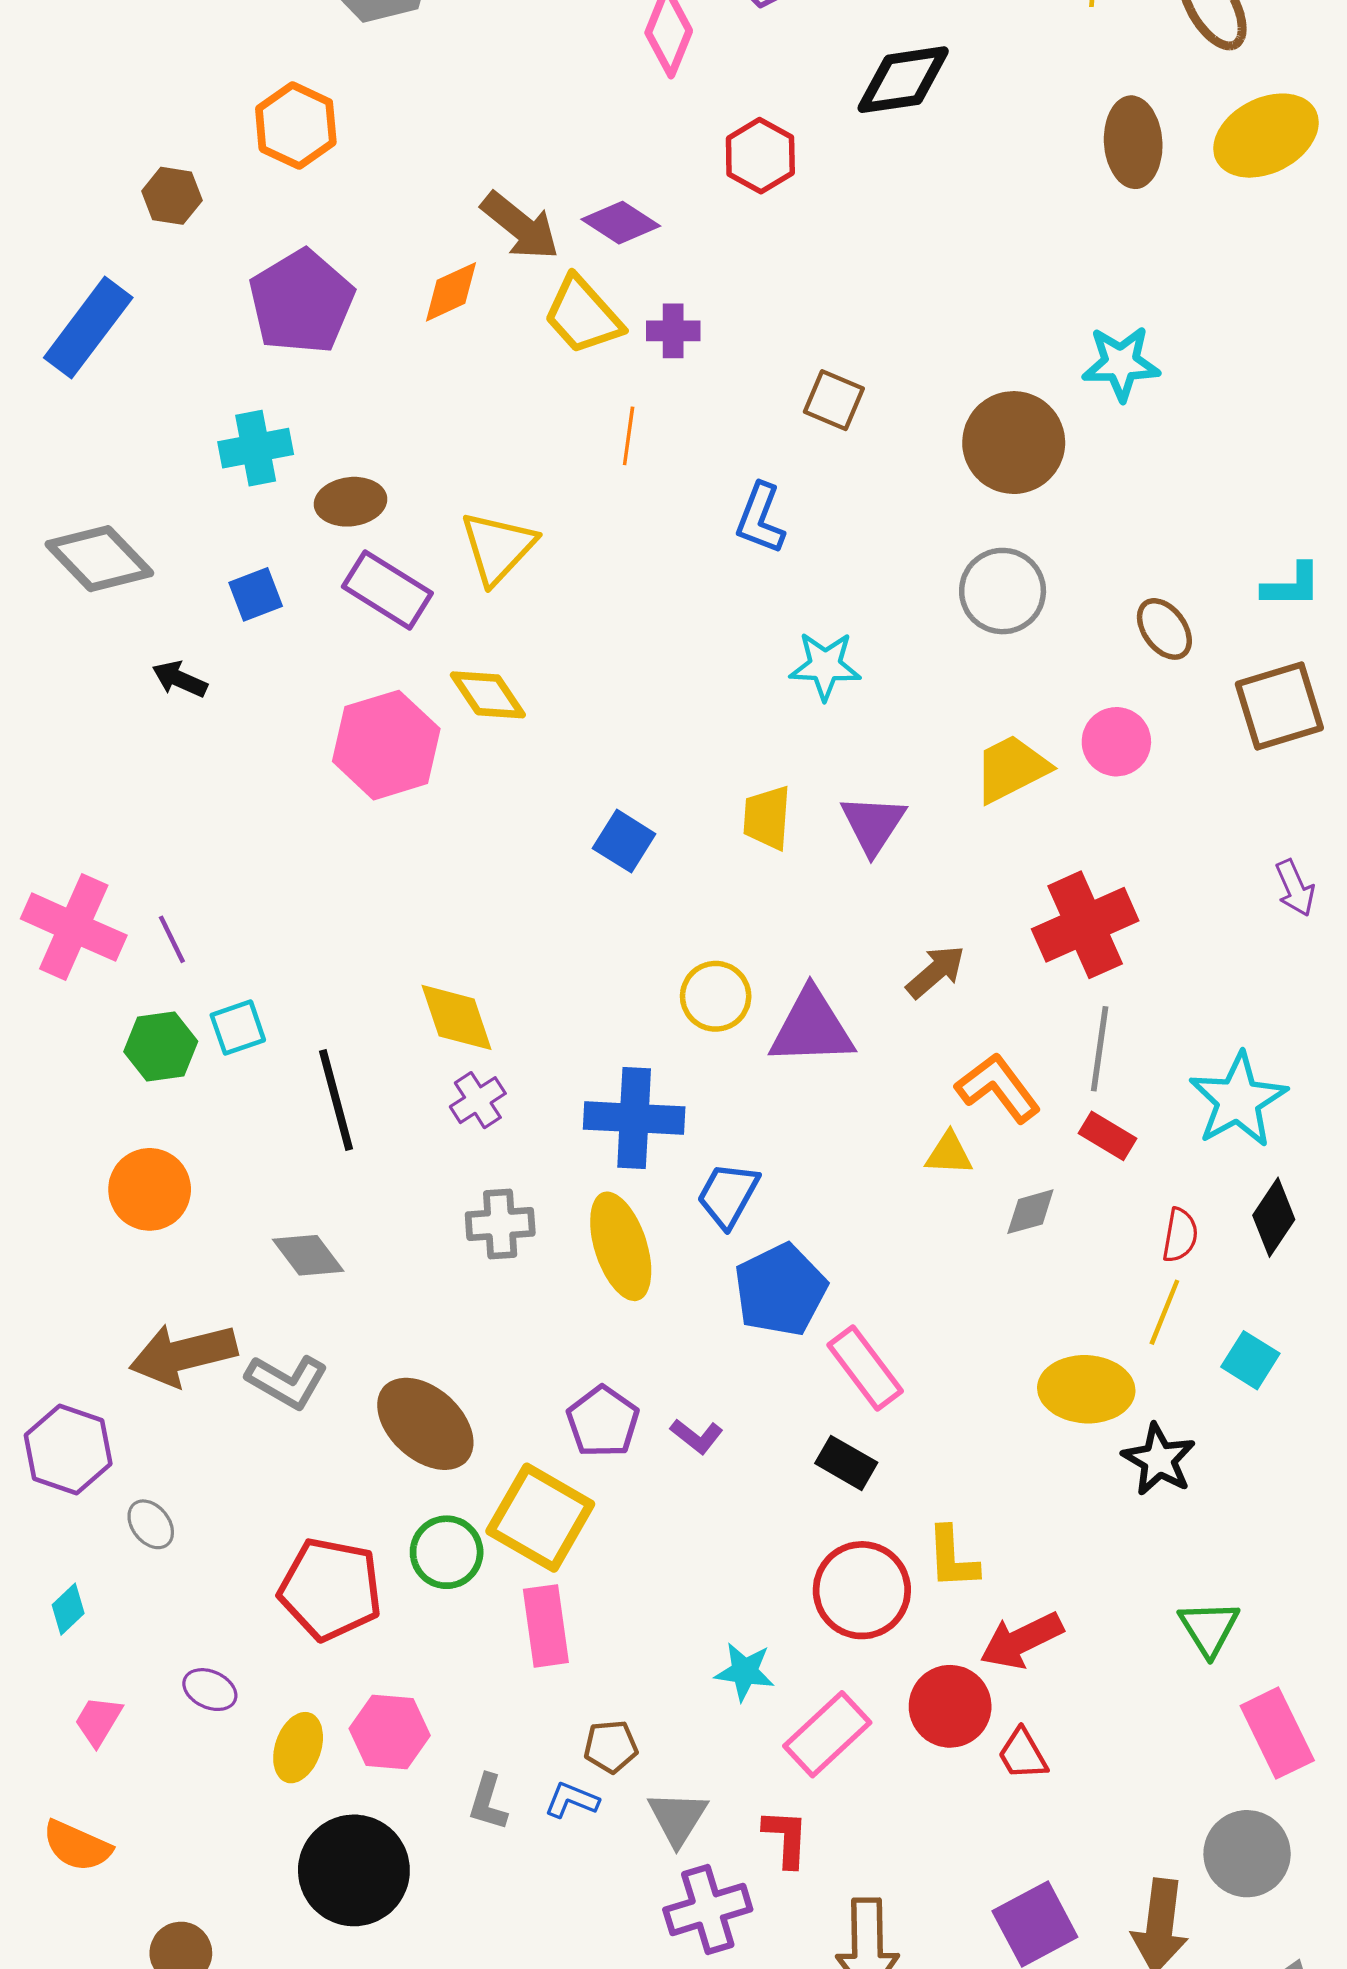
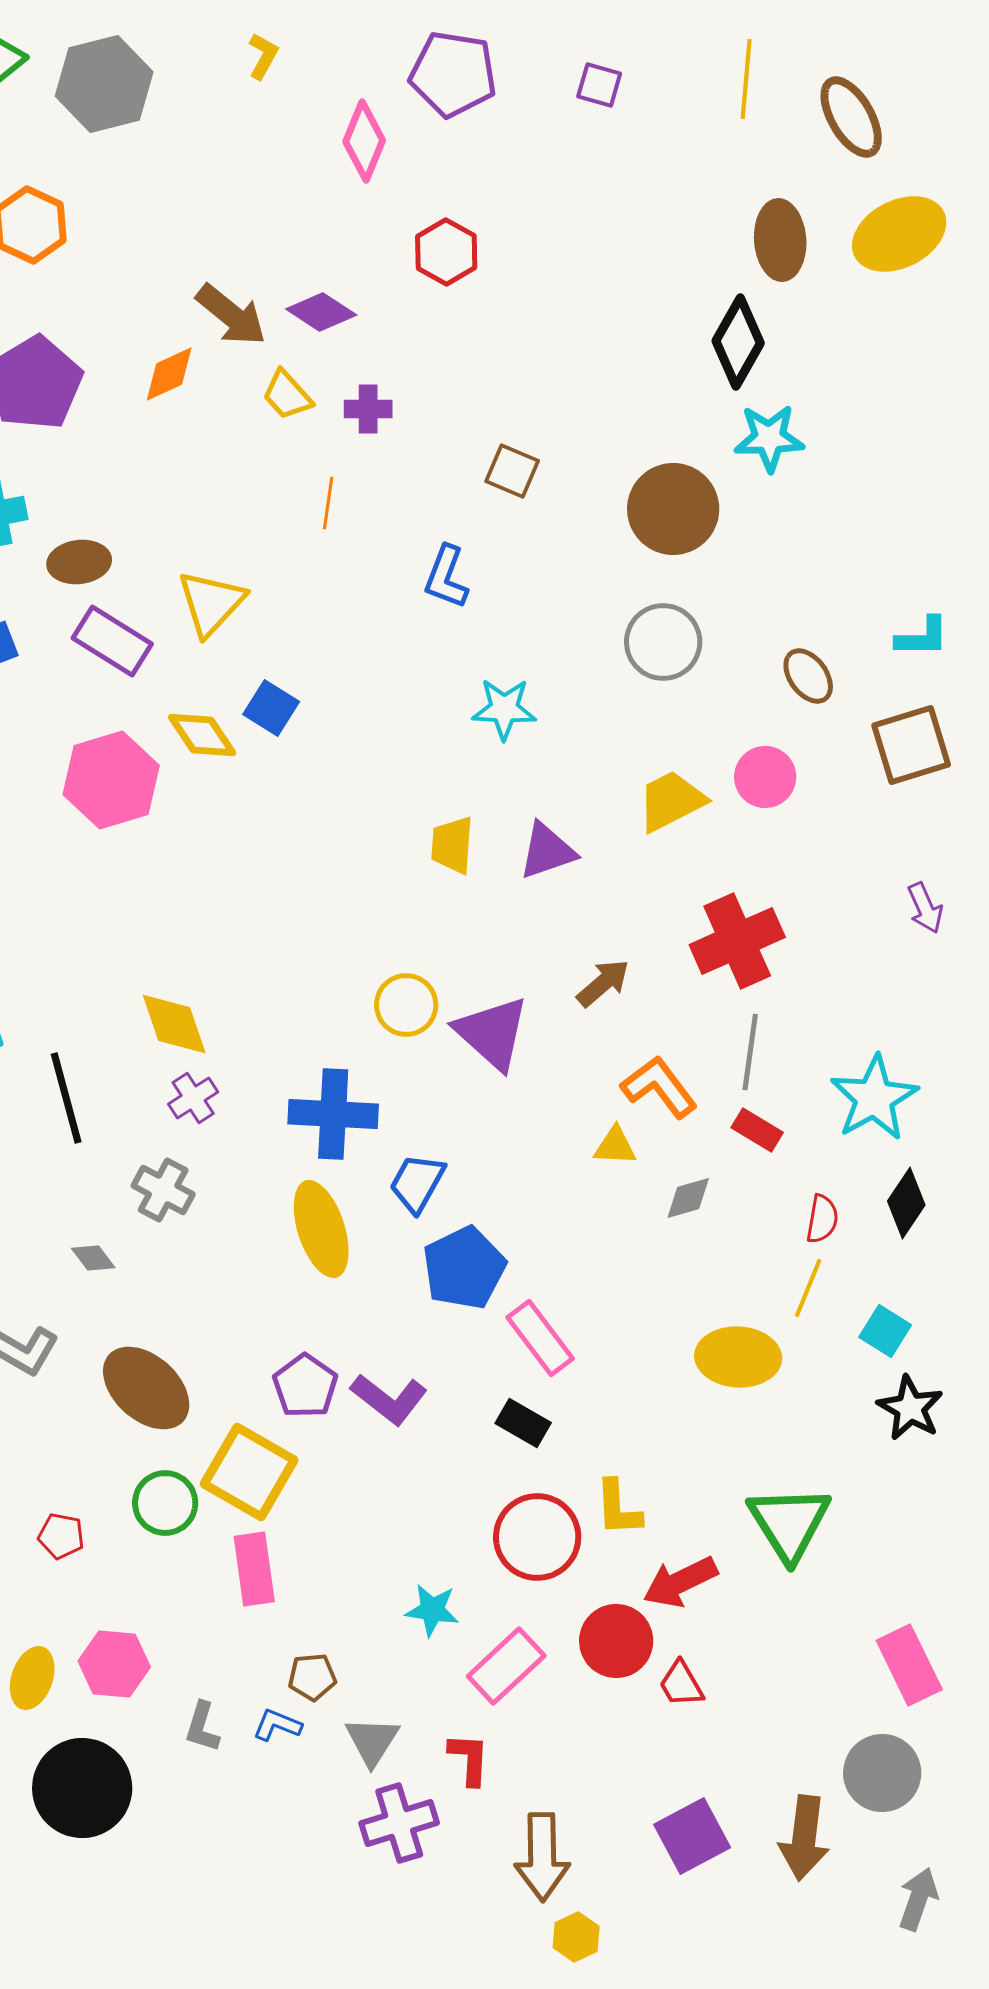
black diamond: (903, 80) -> (738, 342), moved, turned -52
yellow trapezoid: (583, 315) -> (287, 395), size x0.7
purple triangle: (873, 824) -> (547, 851), turned 38
blue square: (624, 841) -> (271, 708), moved
purple triangle: (812, 1028) -> (492, 1033), turned 44
gray cross: (500, 1224) -> (163, 1190), moved, turned 32
gray diamond: (308, 1255) -> (93, 1258), moved, size x0.7
purple L-shape: (697, 1436) -> (389, 1399), size x1.6
black star: (1159, 1460) -> (910, 1408), moved
red pentagon: (330, 1589) -> (61, 1536), size x0.5
green triangle: (1209, 1628) -> (789, 1523), moved, size x1.5

